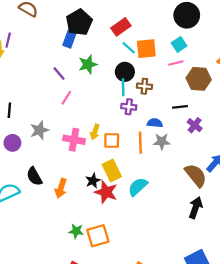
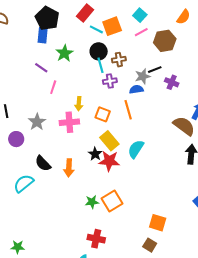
yellow arrow: (95, 132) -> (79, 104), moved
orange square: (112, 140) -> (103, 114), turned 35
gray star: (162, 142) -> (143, 76), moved

